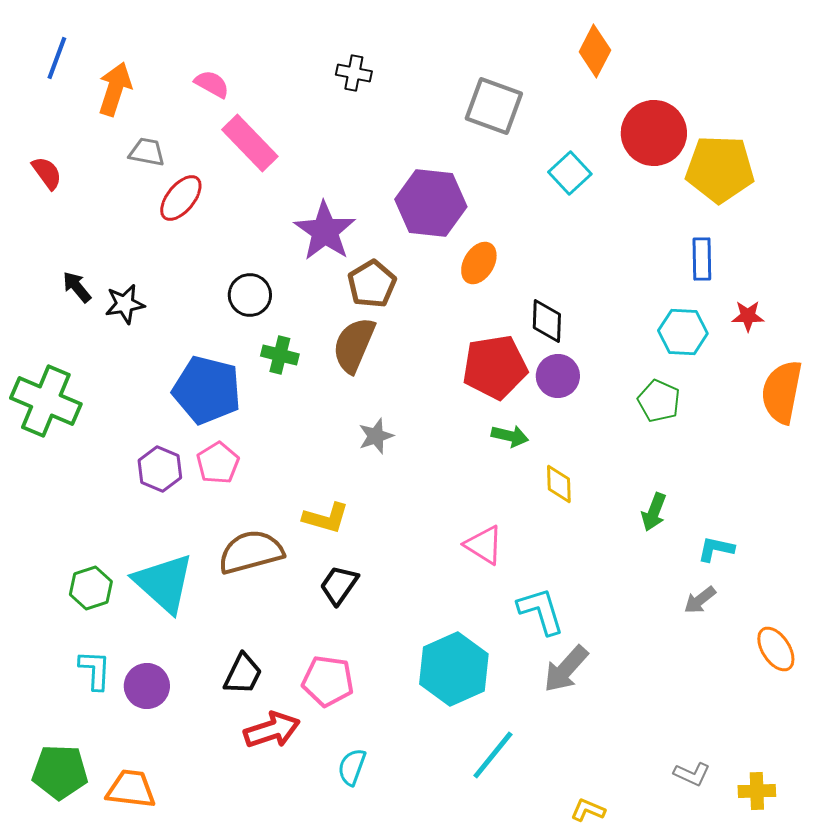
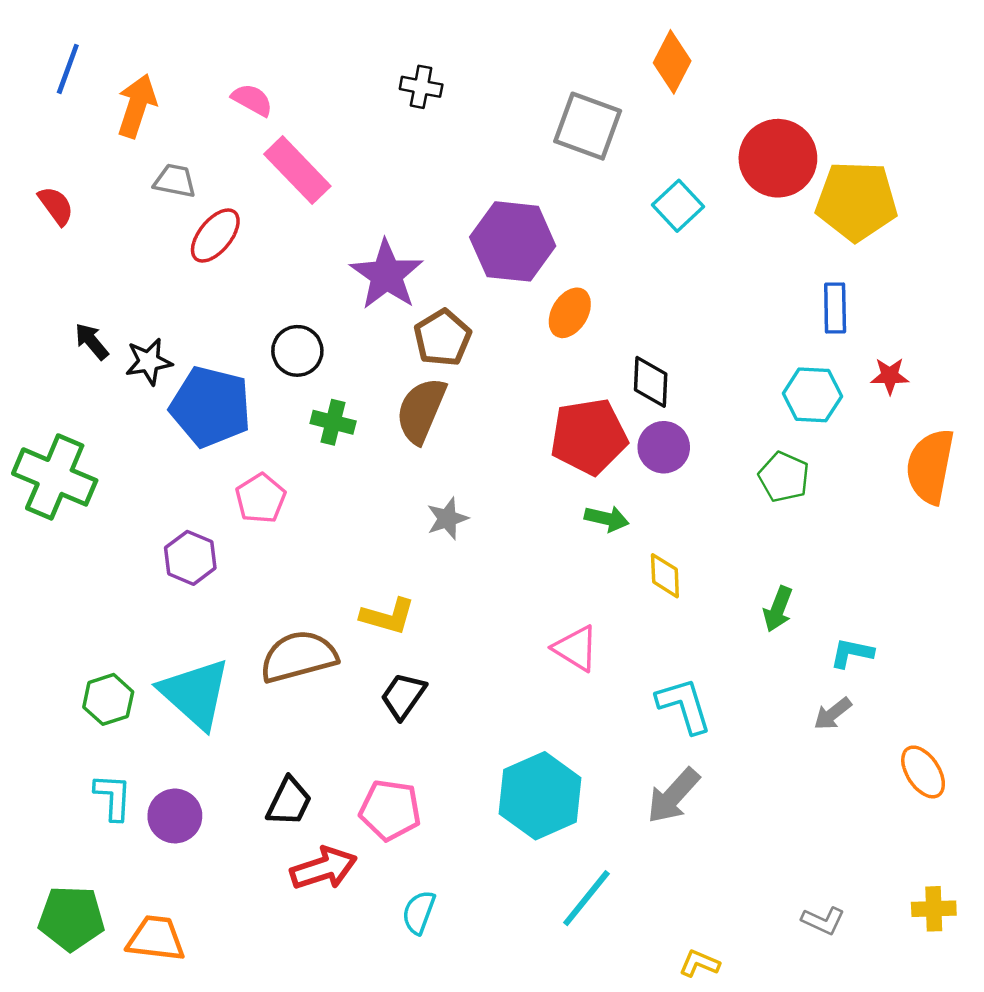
orange diamond: (595, 51) -> (672, 62), moved
blue pentagon: (207, 390) -> (211, 407), moved
pink pentagon: (218, 463) -> (260, 498), moved
cyan L-shape: (541, 611) -> (684, 705), moved
yellow cross: (757, 791) -> (934, 909), moved

